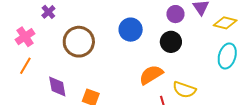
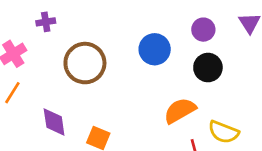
purple cross: (48, 12) -> (46, 22), turned 32
purple circle: (175, 14) -> (203, 30), moved

